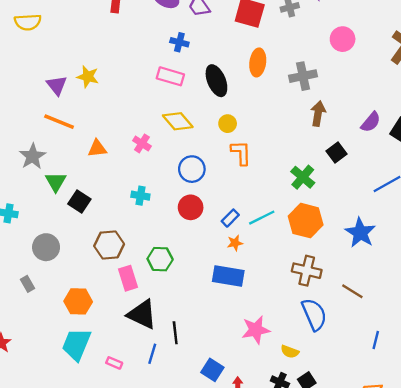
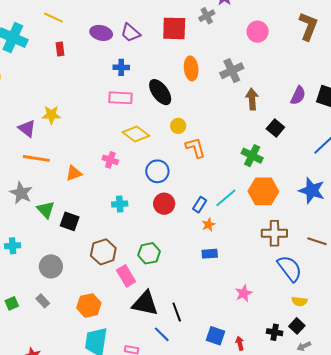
blue rectangle: (228, 276) -> (210, 254), size x0.6
pink star: (256, 330) -> (244, 293), size x0.7
yellow semicircle: (290, 352) -> (299, 301), moved
blue line: (152, 354) -> (162, 334), turned -48

